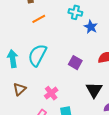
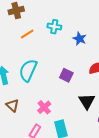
cyan cross: (75, 12) -> (54, 27), moved
brown triangle: (20, 89) -> (13, 105), turned -32

